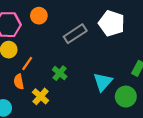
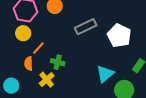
white pentagon: (112, 23) -> (119, 36), moved
green cross: (60, 73) -> (58, 62), moved, turned -32

